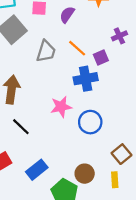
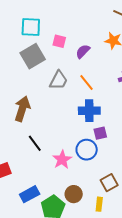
purple square: (101, 58) -> (100, 133), moved
pink star: (61, 107) -> (62, 160), moved, turned -30
black line: (21, 127) -> (35, 143), moved
blue rectangle: (37, 170) -> (30, 194), moved

